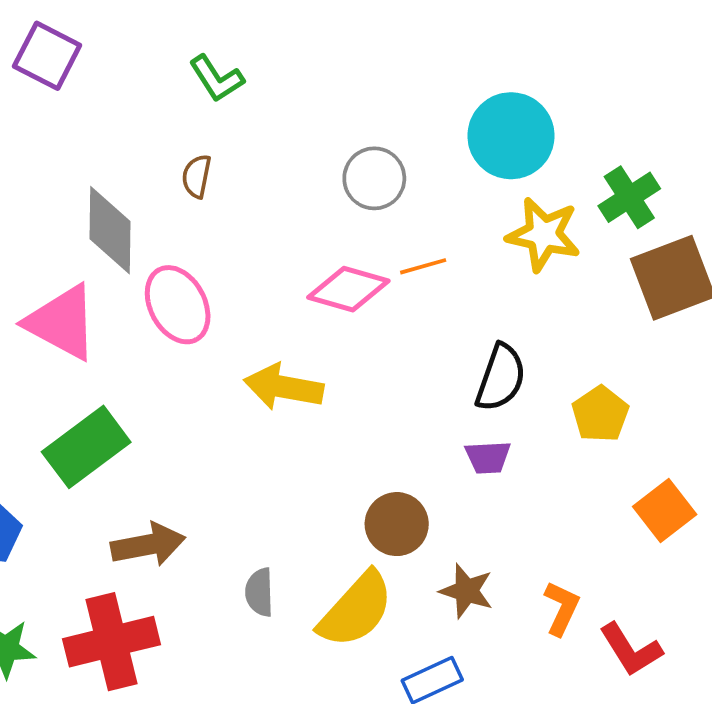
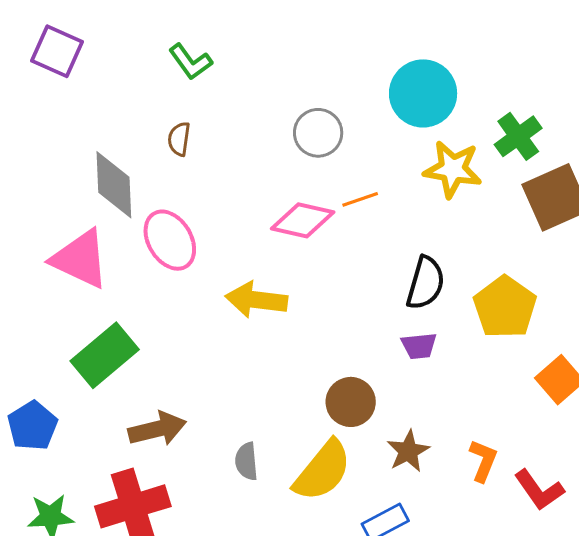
yellow pentagon: (600, 414) -> (505, 307), size x1.4
brown star: (466, 591) -> (408, 451), turned 30

